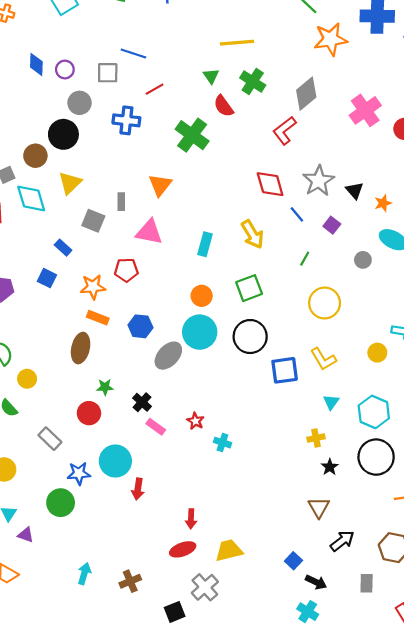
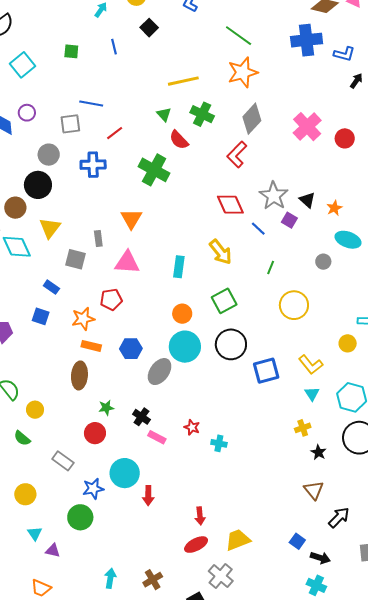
orange star: (331, 39) -> (243, 72), moved
purple circle: (65, 70) -> (27, 113), moved
purple square: (332, 225) -> (289, 220), moved
yellow L-shape: (323, 359) -> (311, 365), moved

